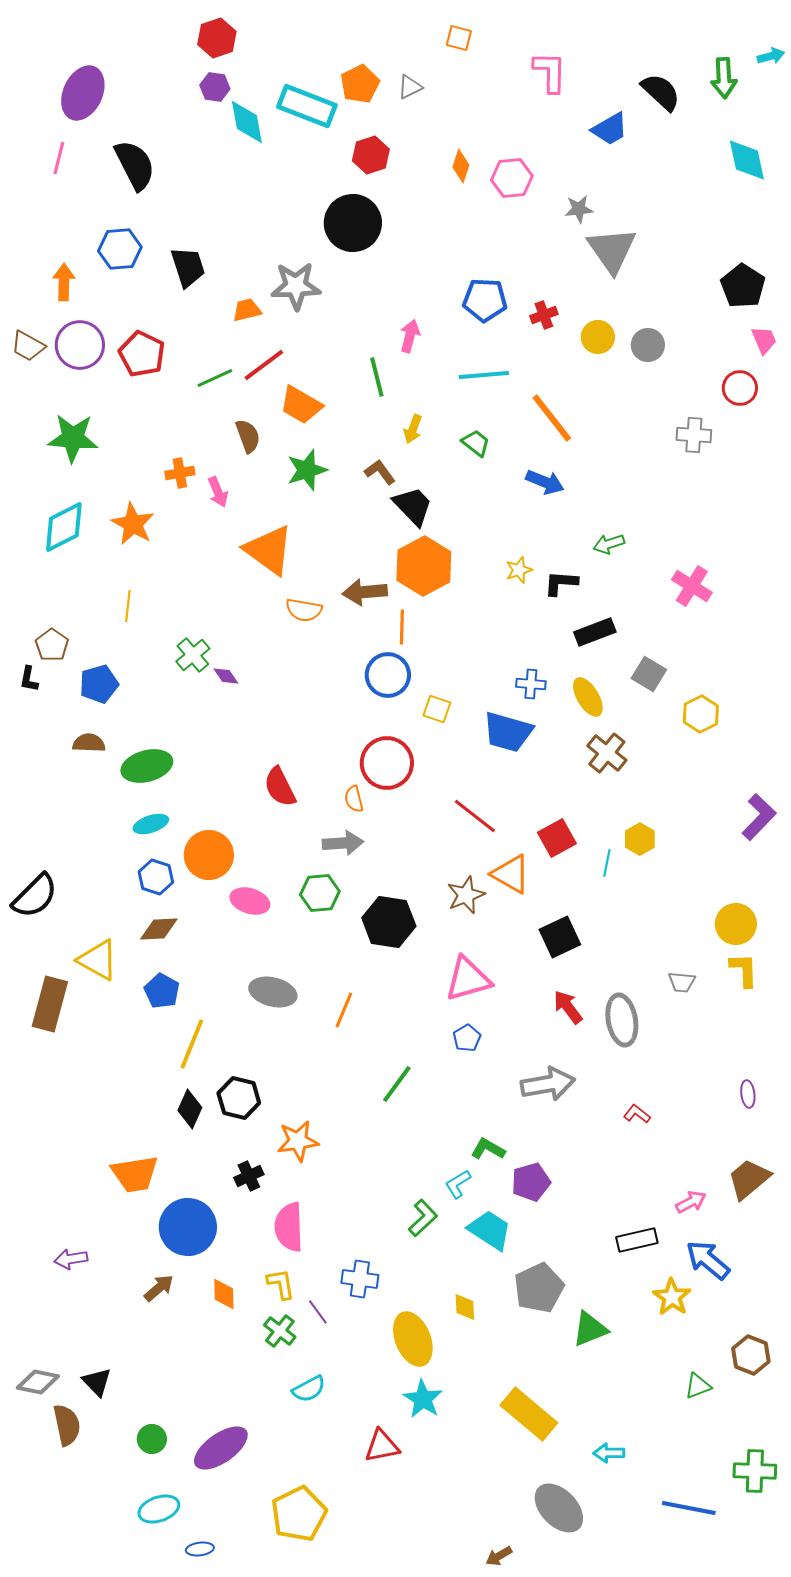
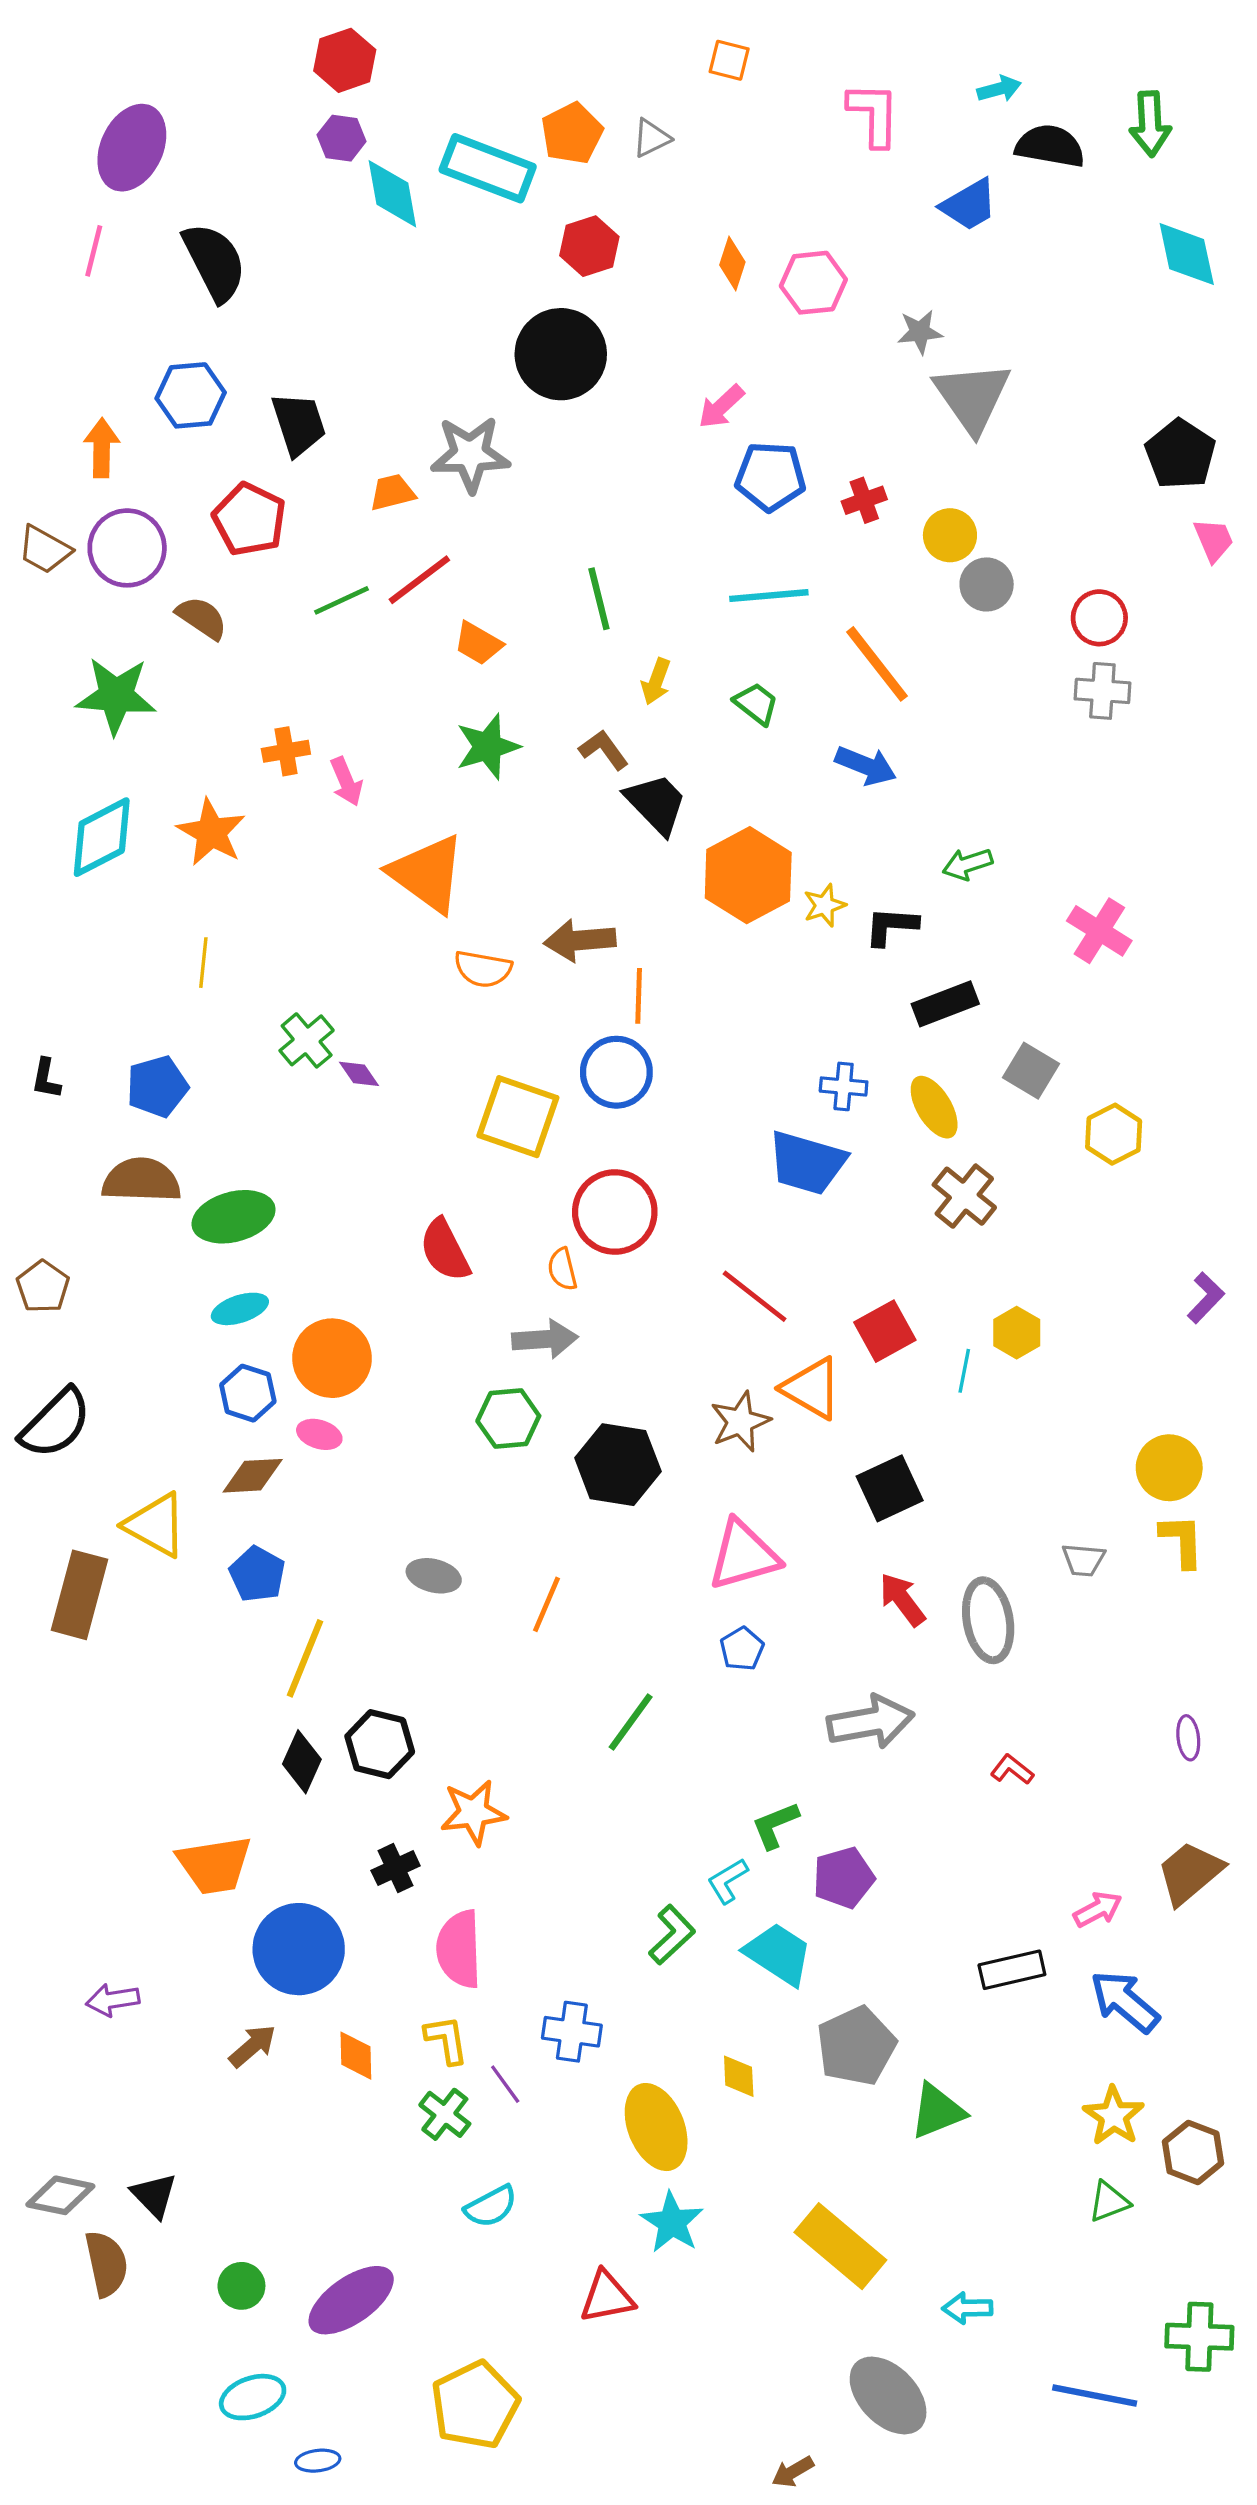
cyan arrow: (771, 56) -> (999, 89), moved
black semicircle: (661, 92) -> (1050, 146), turned -33
pink arrow: (410, 336) -> (721, 407), moved, turned -148
gray circle: (648, 345) -> (987, 584), moved
red pentagon: (142, 354) -> (249, 519), moved
red circle: (740, 388) -> (1099, 618), moved
orange trapezoid: (301, 405) -> (478, 643), size x0.7
brown semicircle: (248, 436) -> (202, 618), moved, turned -36
orange hexagon: (424, 566) -> (748, 875), moved
brown pentagon: (52, 645) -> (43, 1287), moved
yellow square: (437, 709) -> (518, 1117), moved, size x1.8
brown semicircle: (89, 743) -> (141, 1180), size x1.5
purple L-shape: (759, 817) -> (1206, 1298), size x0.7
pink ellipse: (250, 901) -> (319, 1434), moved, size x0.7
gray ellipse: (273, 992) -> (434, 1576), size x0.7
green L-shape: (488, 1149) -> (775, 1825), turned -52
yellow star: (672, 1297) -> (1114, 2116), moved

